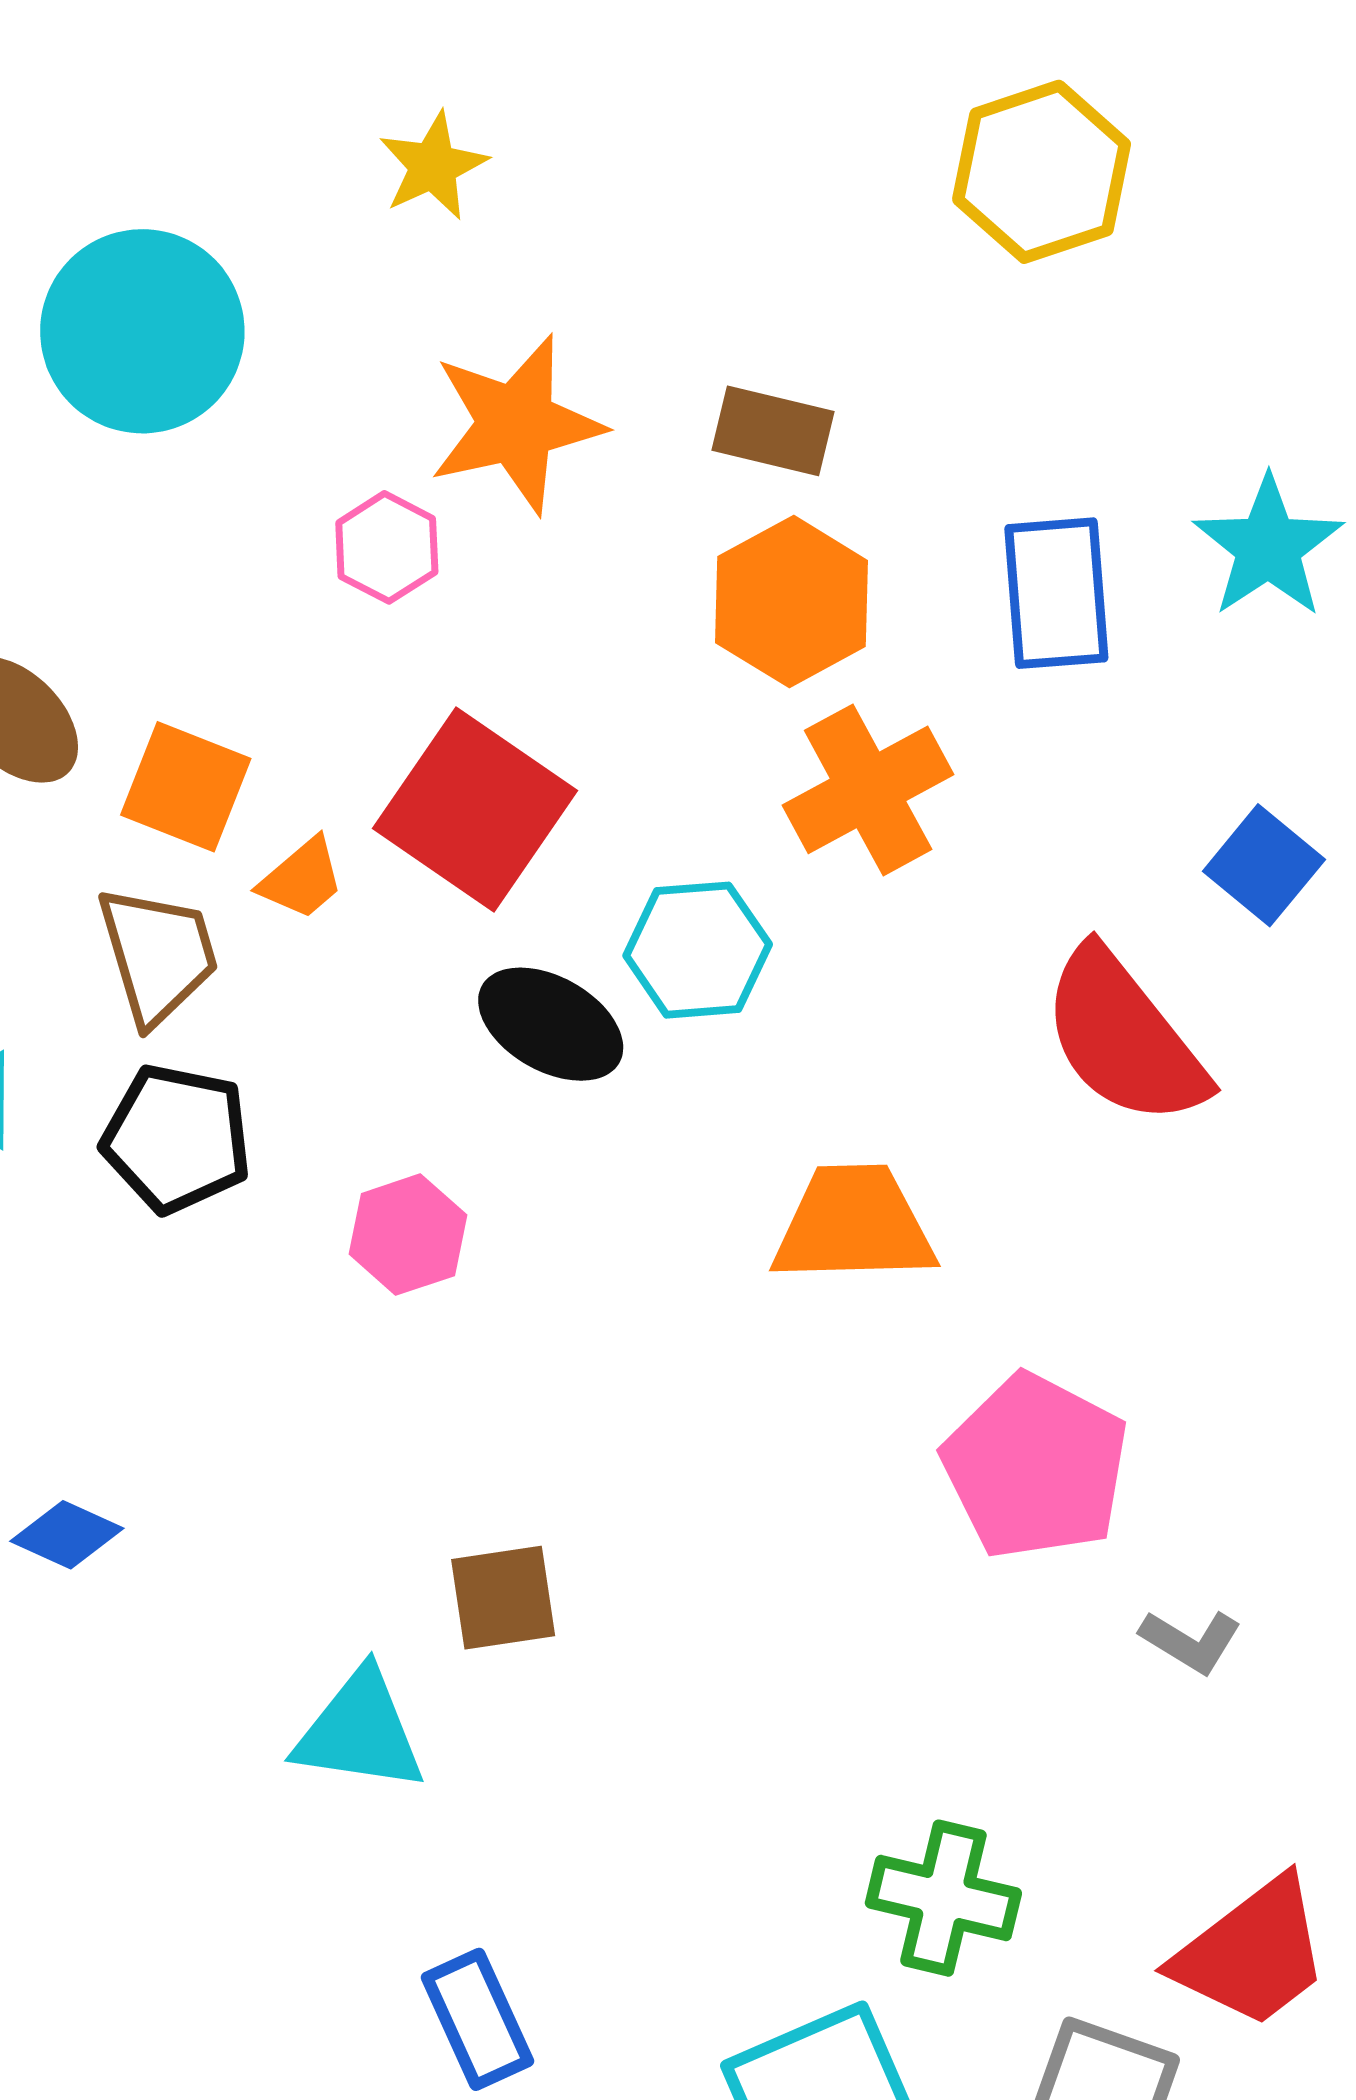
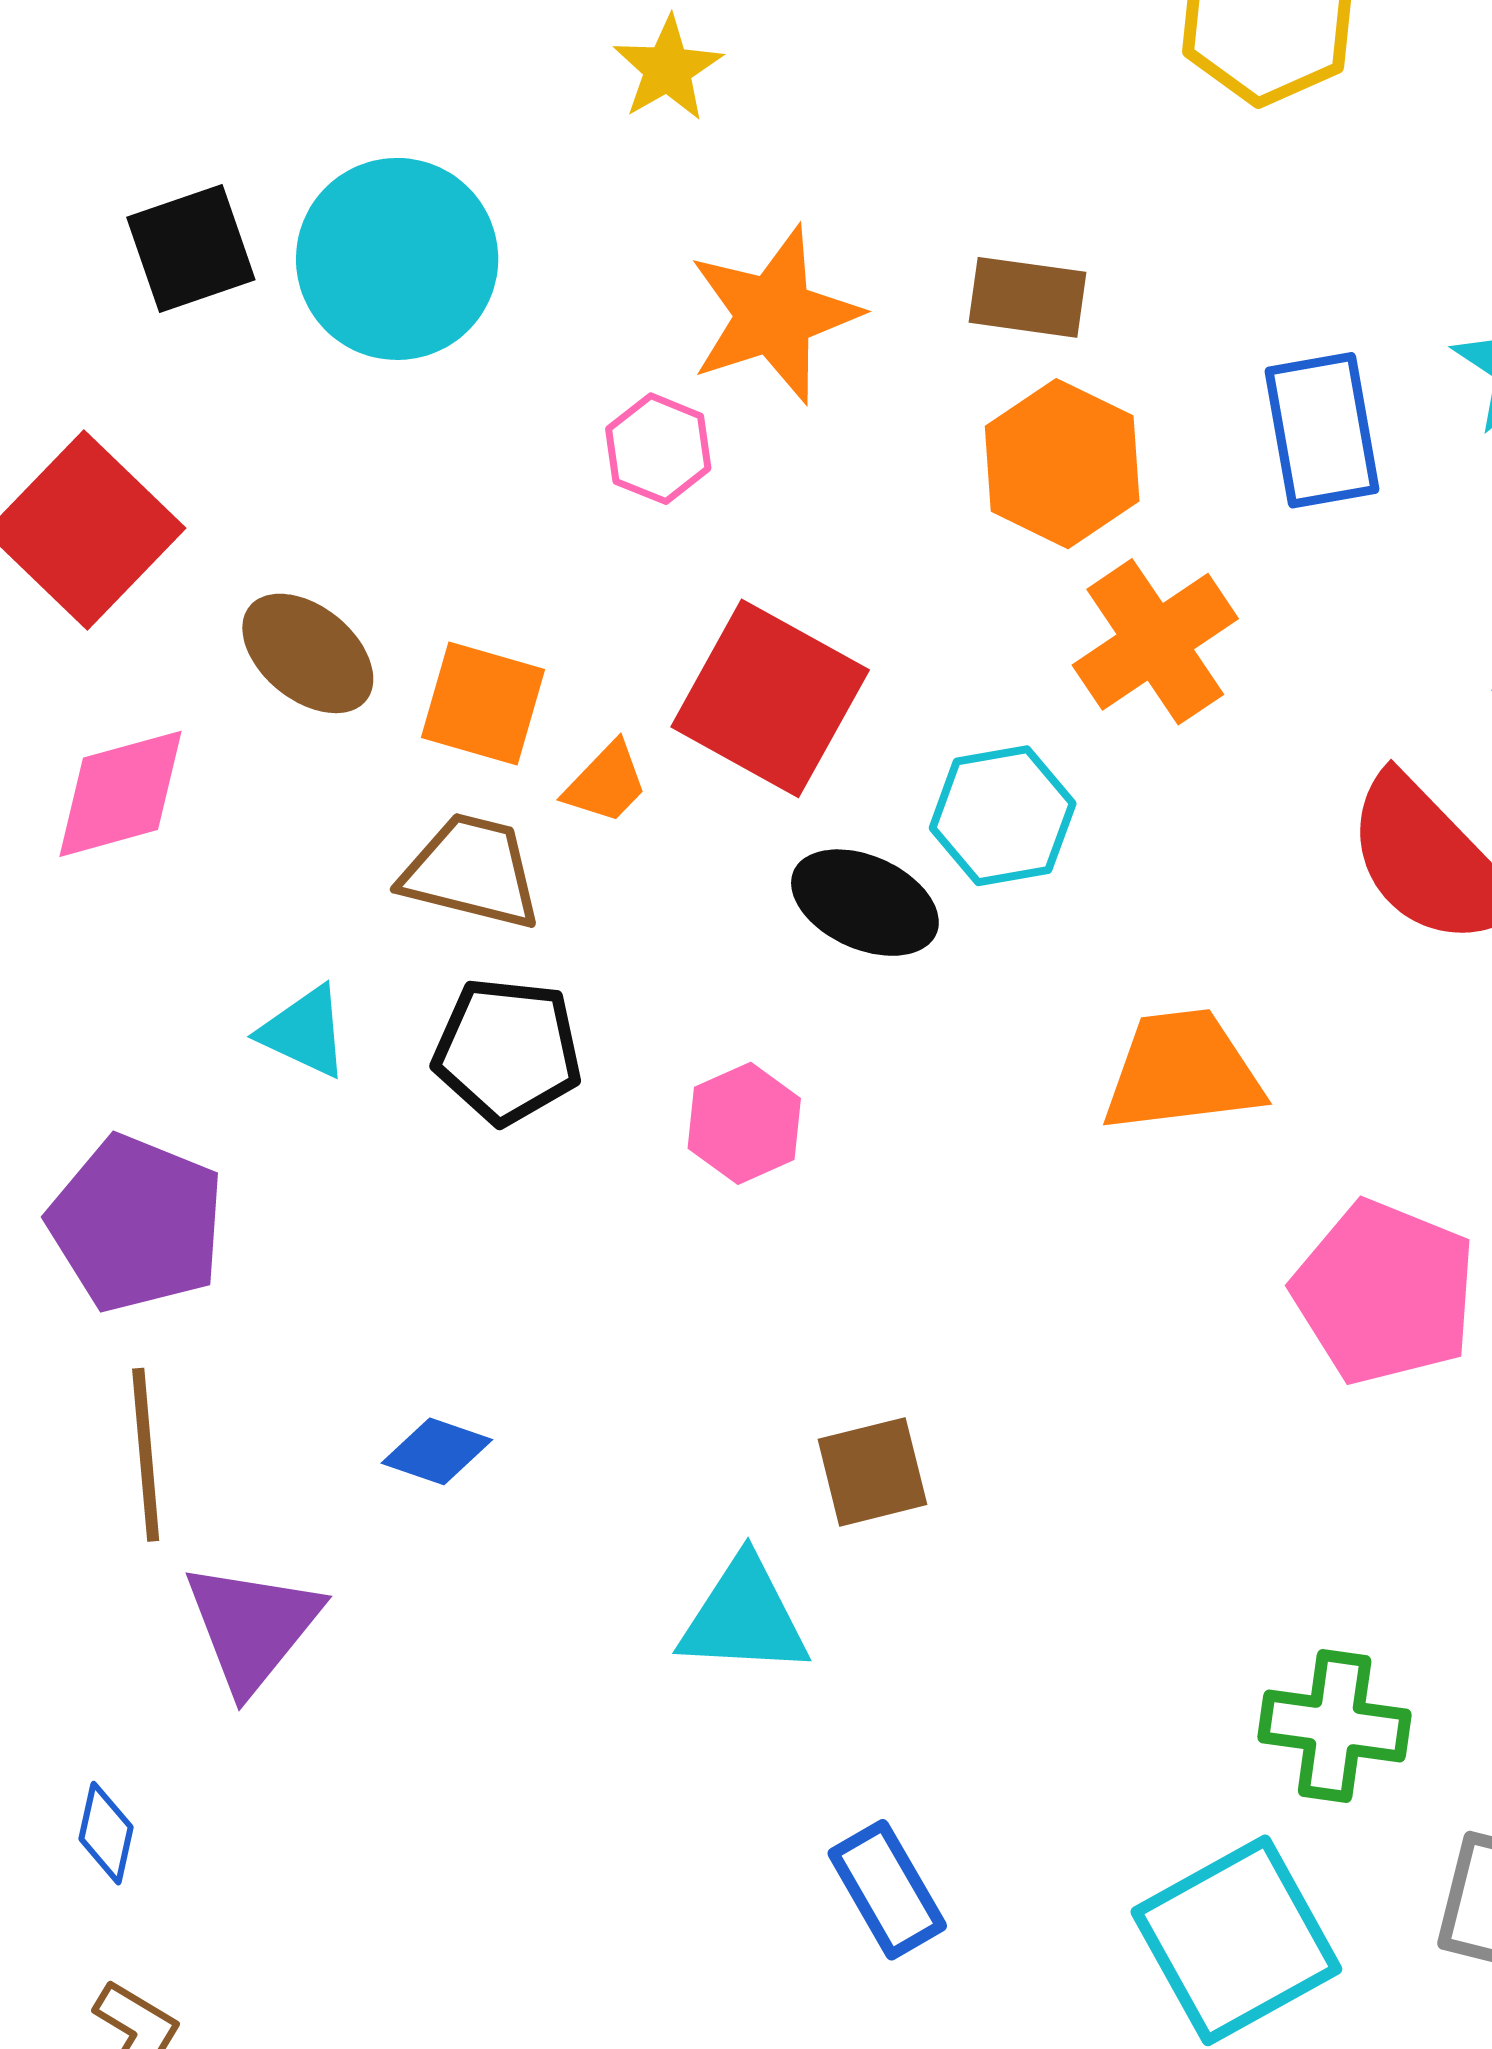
brown trapezoid: (158, 955) -> (472, 872), turned -54

